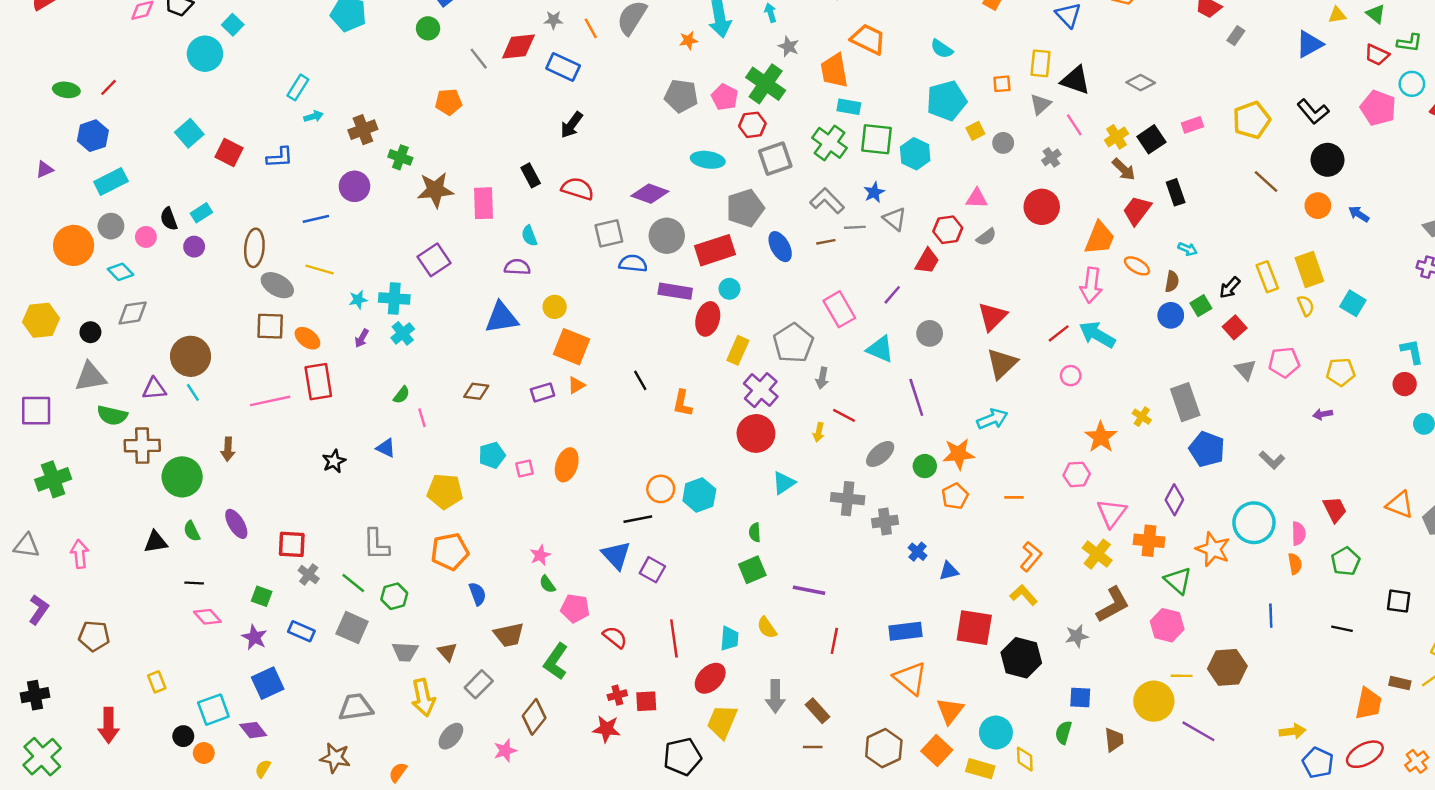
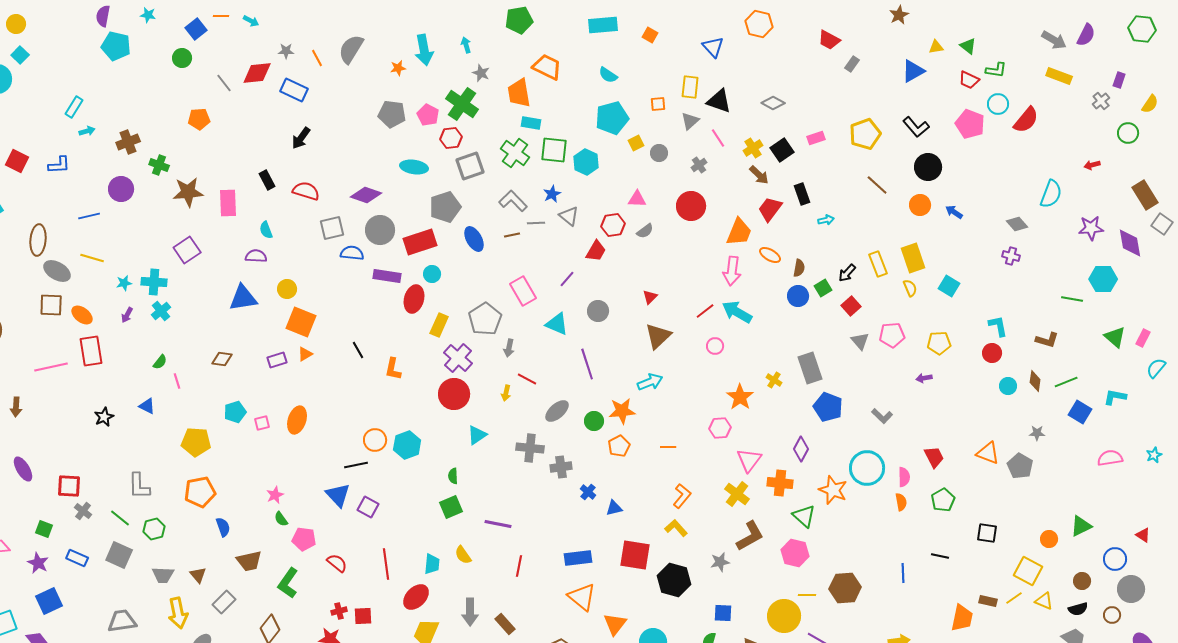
cyan arrow: (1188, 249) -> (826, 220), moved, turned -35
red triangle: (992, 317) -> (650, 297), size x0.6
blue line: (1271, 616) -> (903, 573), moved

